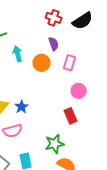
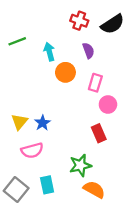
purple semicircle: (54, 44) -> (88, 51), moved
cyan arrow: (18, 54) -> (49, 52), moved
pink rectangle: (70, 63) -> (95, 83), moved

